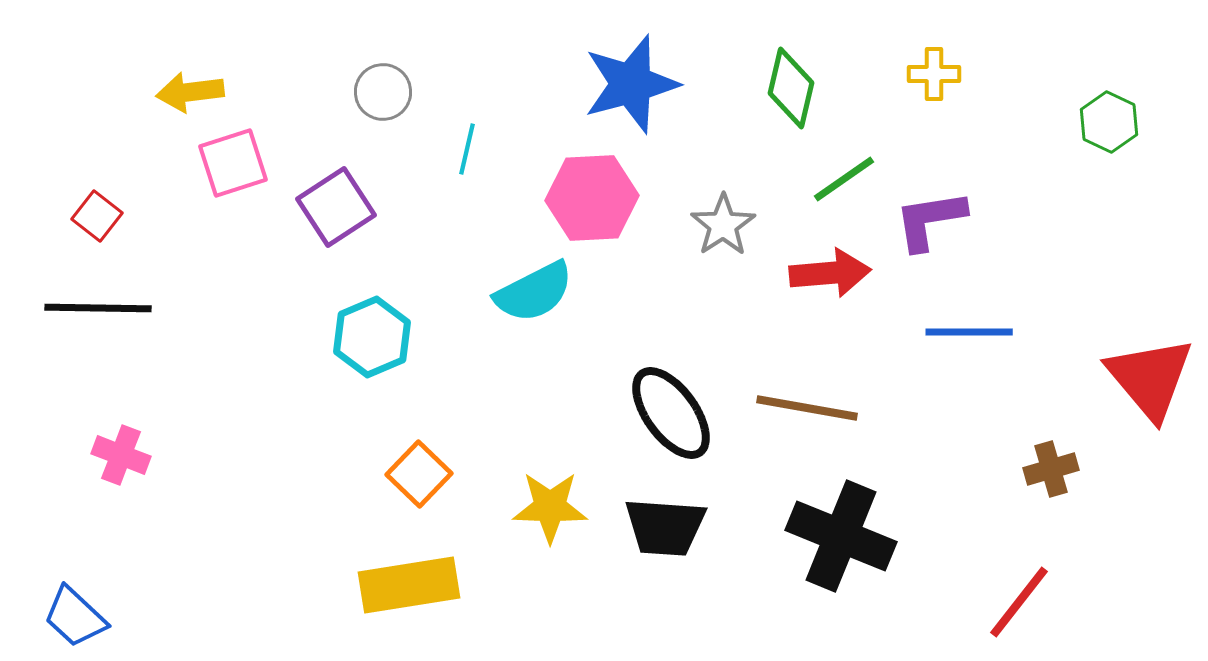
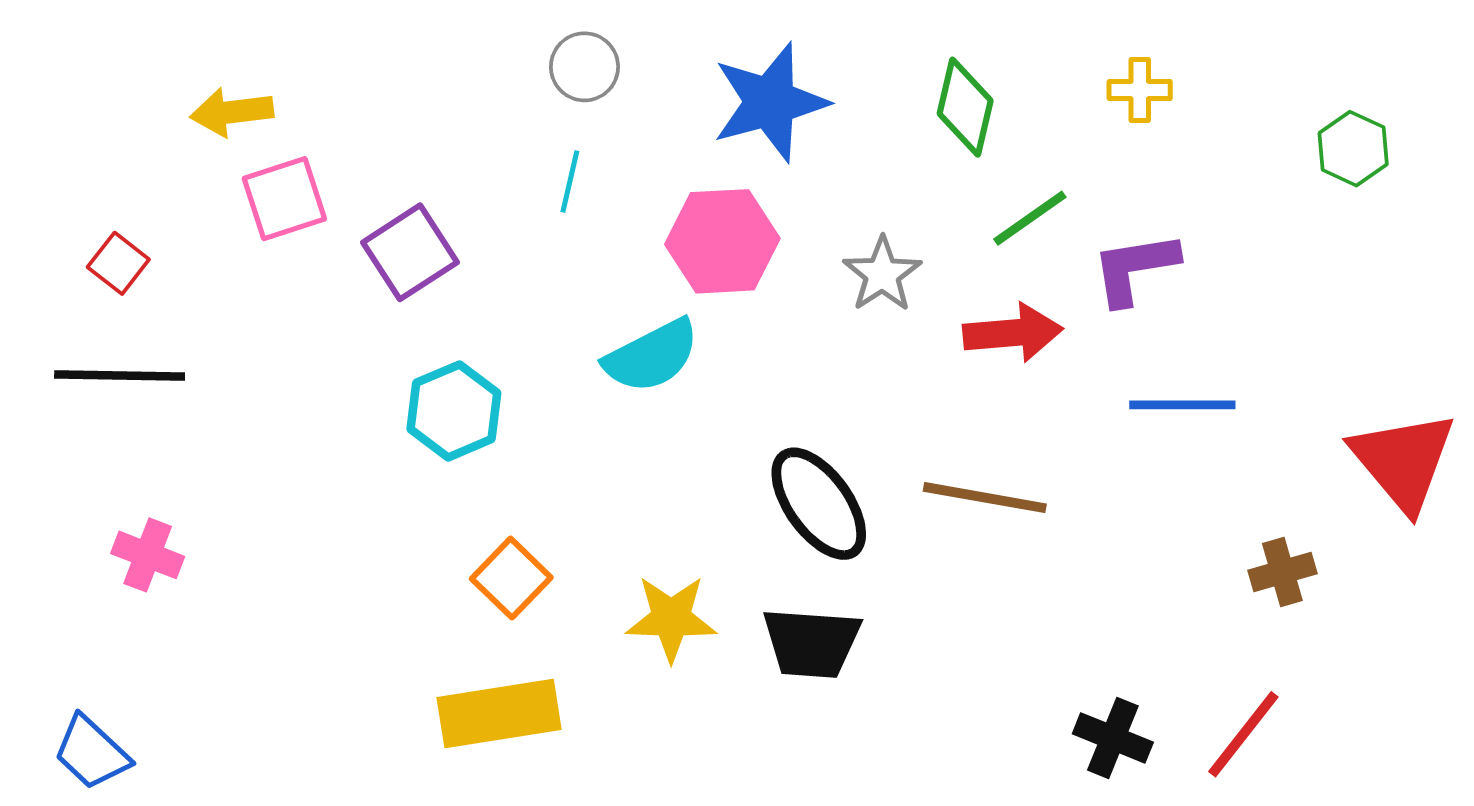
gray circle: (383, 92) -> (584, 67), moved
black cross: (841, 536) -> (1113, 738), moved, size x0.6

